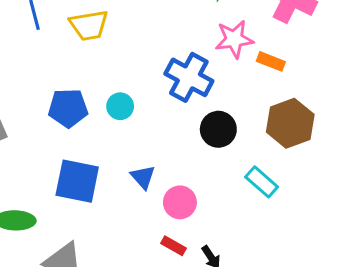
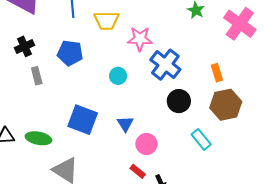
pink star: (234, 39) -> (140, 39), moved
orange rectangle: (271, 61) -> (217, 73), moved, turned 42
blue pentagon: (68, 108) -> (70, 53), moved

